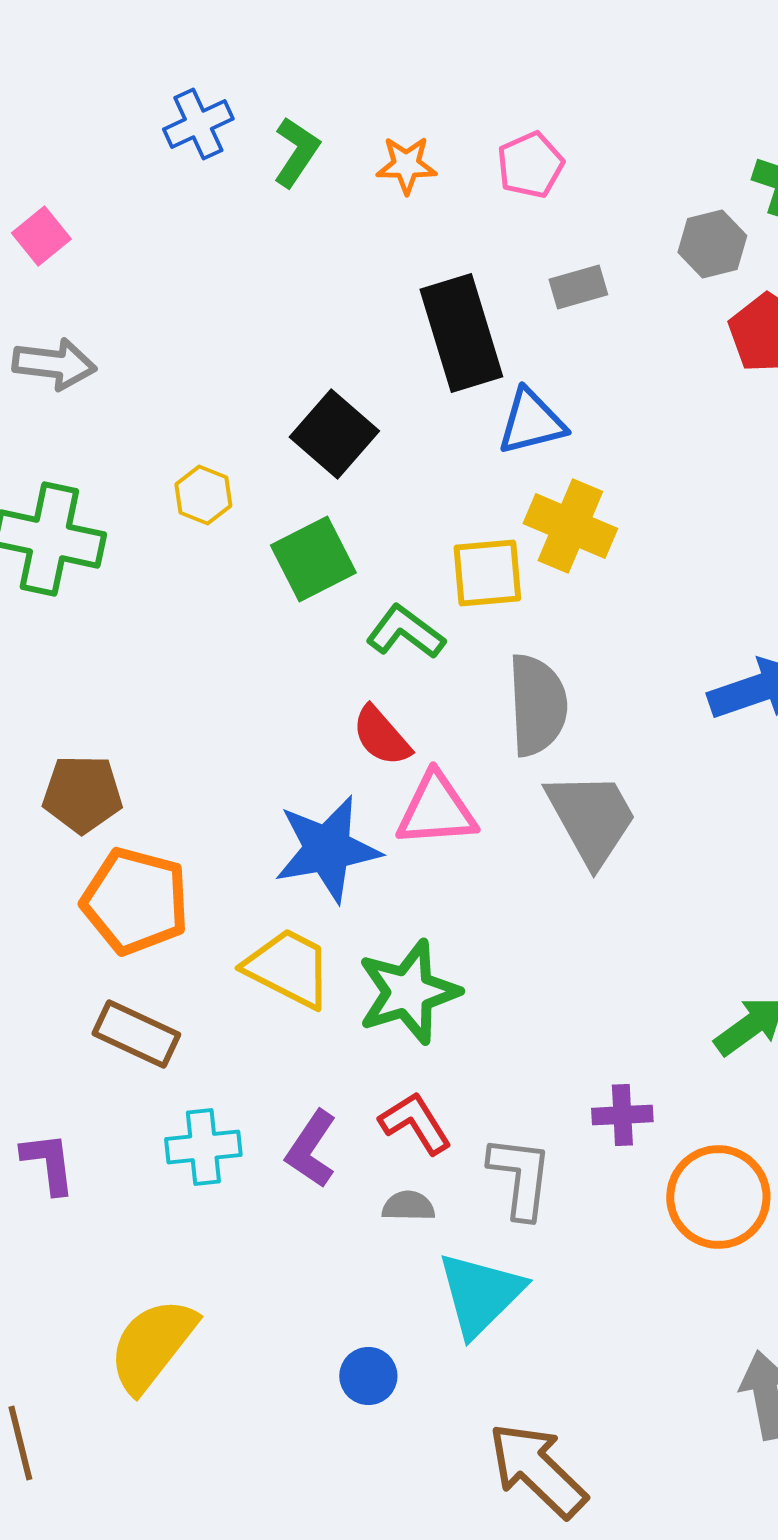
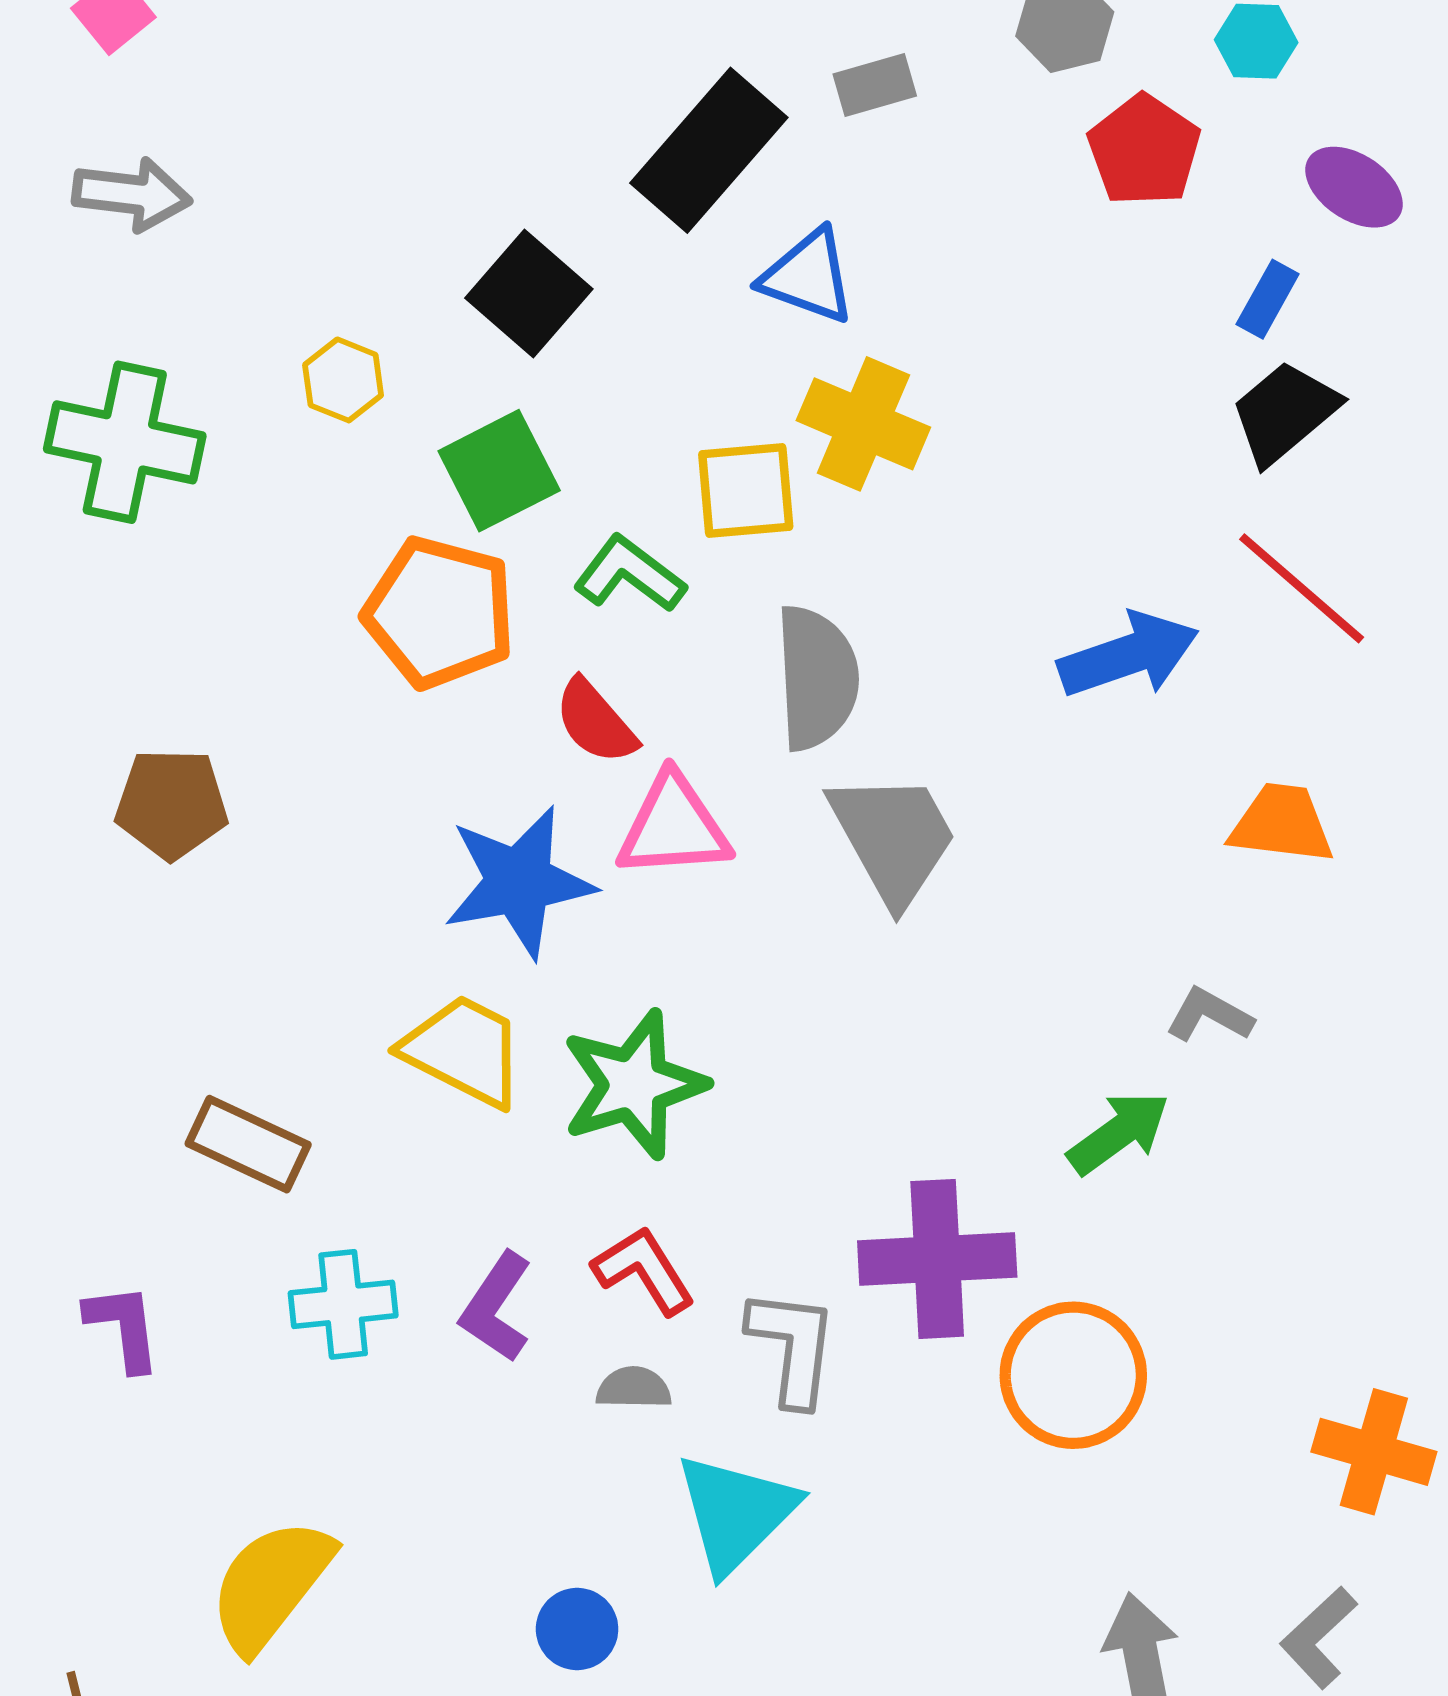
black rectangle: (461, 333) -> (709, 150), turned 58
blue triangle: (531, 422) -> (808, 276), turned 34
orange pentagon: (135, 901) -> (440, 612), moved
purple cross: (622, 1115) -> (937, 1259), size x1.8

